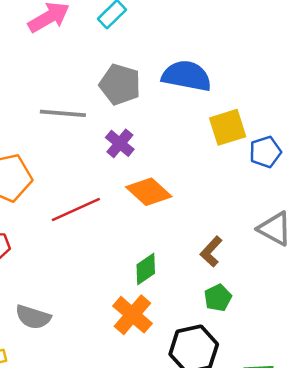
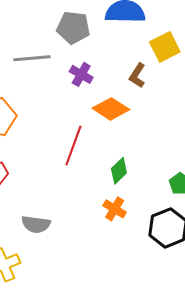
red line: (76, 209) -> (73, 146), moved, turned -36
brown L-shape: (211, 251) -> (137, 75), moved
orange cross: (132, 315) -> (115, 209), size x0.7

